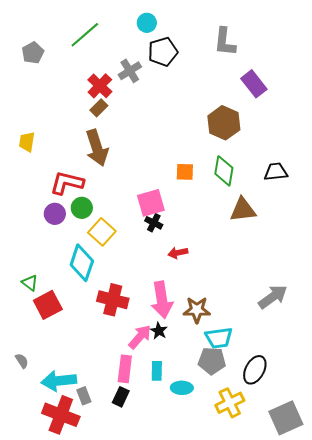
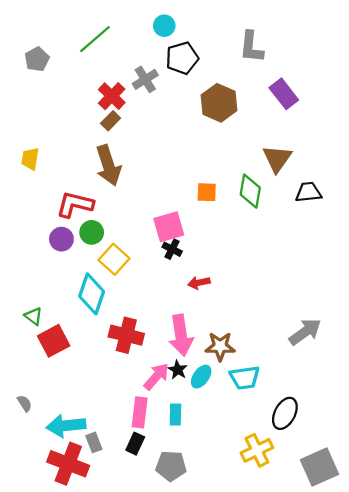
brown hexagon: (224, 123) -> (219, 103), moved
brown triangle: (243, 210) -> (277, 159), moved, turned -48
gray pentagon: (212, 361) -> (171, 466), moved
cyan ellipse: (182, 388) -> (201, 377), moved, turned -55

